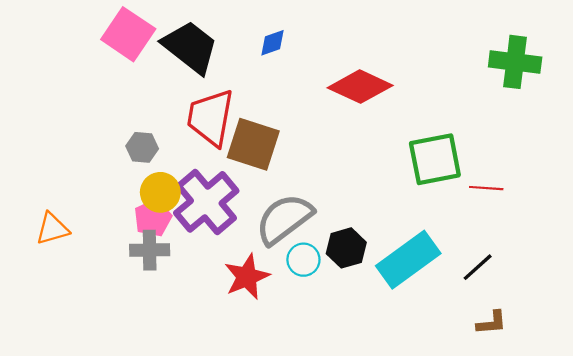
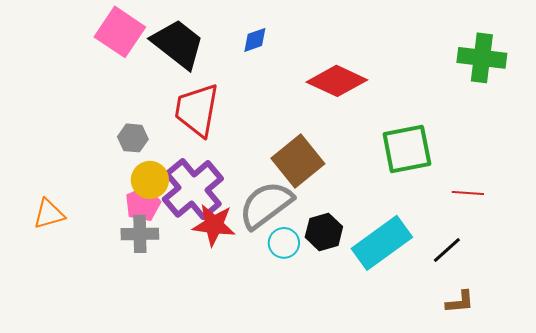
brown square: (253, 144) -> (298, 161), moved, turned 33
red line: (486, 188) -> (468, 193), moved
red star: (247, 277) -> (214, 225), moved, turned 30

